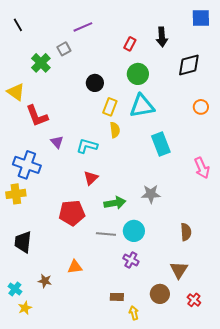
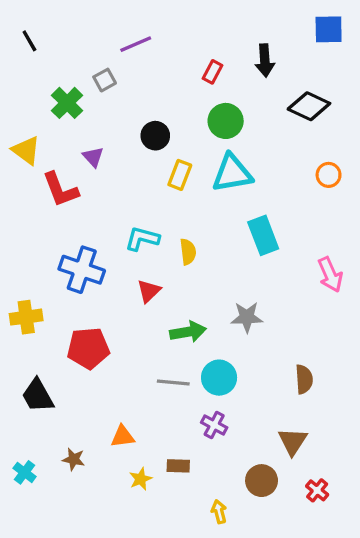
black diamond: (189, 65) -> (309, 106), turned 40
yellow semicircle: (115, 130) -> (188, 252), moved
purple triangle: (57, 142) -> (93, 157), moved
blue cross: (27, 165) -> (82, 270), moved
red pentagon: (72, 213) -> (88, 348), moved
black trapezoid: (23, 242) -> (38, 396), turned -35
brown rectangle: (117, 297) -> (178, 466), moved
yellow star: (25, 308) -> (141, 479), moved

